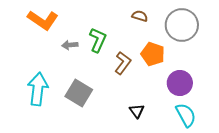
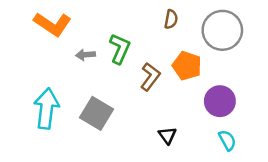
brown semicircle: (140, 16) -> (171, 19), turned 84
cyan semicircle: (186, 115) -> (227, 140), size x0.7

